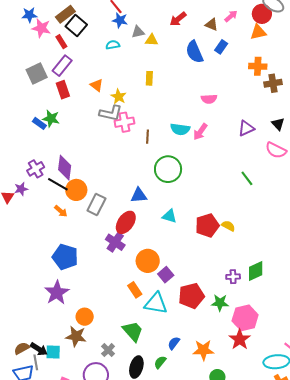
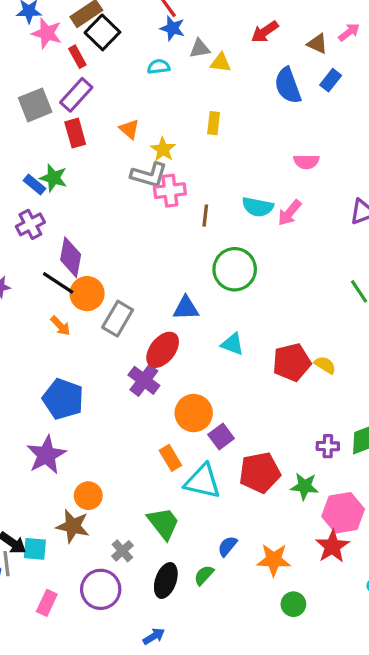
purple cross: (36, 169) -> (30, 224), moved

